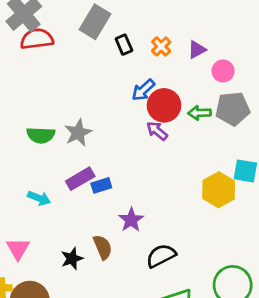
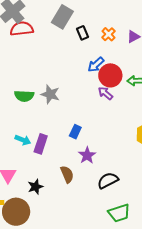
gray star: (78, 133) -> (50, 94), turned -30
purple rectangle: (80, 179) -> (41, 144), moved, turned -42
blue rectangle: (101, 185) -> (75, 132), moved, turned -48
black star: (72, 259) -> (35, 187), moved

